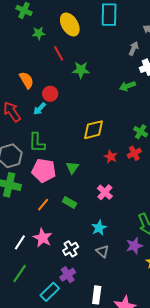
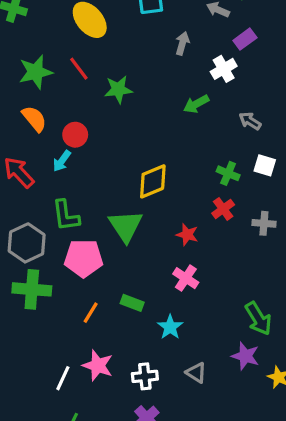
green star: (39, 33) -> (36, 72), moved, size x1.5
gray arrow: (134, 49) -> (182, 43), moved
red star: (111, 157) -> (187, 235), moved
green triangle: (72, 168) -> (126, 226), moved, size x1.6
cyan star: (99, 228) -> (170, 327), moved
purple star: (134, 246) -> (245, 356), turned -30
white cross: (71, 249) -> (145, 376), turned 35

